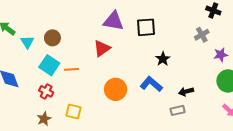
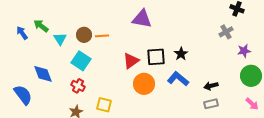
black square: (146, 27) -> (156, 57), moved
red triangle: (102, 48) -> (131, 61), moved
black star: (163, 59) -> (181, 54), moved
orange line: (71, 69) -> (102, 36), moved
gray rectangle: (178, 110) -> (211, 104), moved

